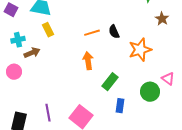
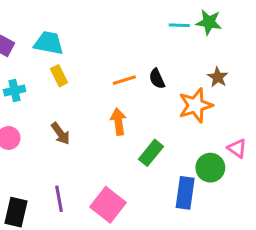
brown star: (162, 19) -> (218, 77), moved
brown arrow: (32, 53) -> (60, 134), moved, turned 77
blue rectangle: (120, 106) -> (185, 193), moved, size x1.5

